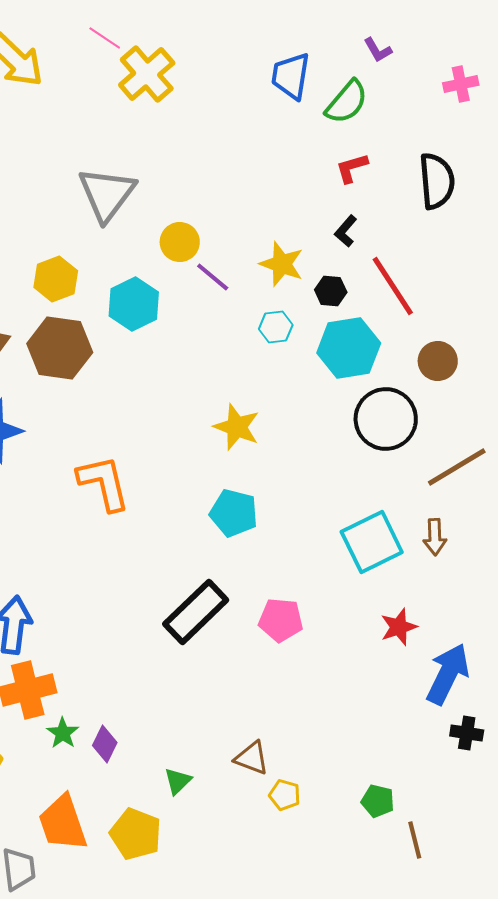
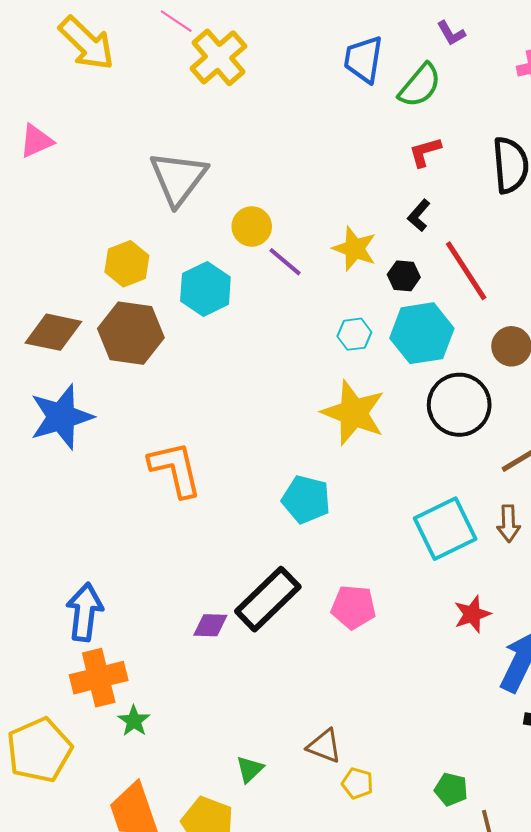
cyan hexagon: (276, 327) -> (354, 334), moved
yellow star: (237, 427) -> (353, 413), moved, size x1.4
purple diamond: (105, 744) -> (210, 625), moved, turned 66

